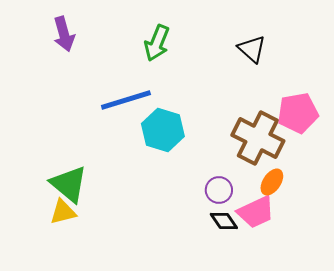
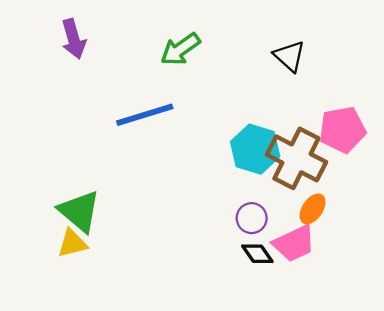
green arrow: (157, 43) -> (180, 49), turned 33
cyan hexagon: (163, 130) -> (255, 149), moved

